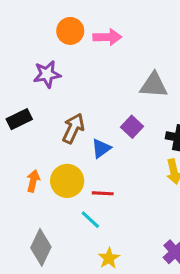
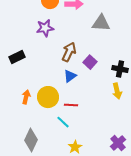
purple star: (47, 74) -> (45, 28), moved
gray triangle: (154, 85) -> (101, 23), moved
brown arrow: (73, 128) -> (69, 52), moved

